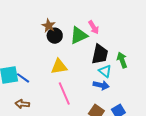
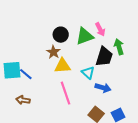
brown star: (49, 26) -> (53, 52), moved
green arrow: (122, 60) -> (119, 47), moved
cyan triangle: (105, 71) -> (88, 73), moved

